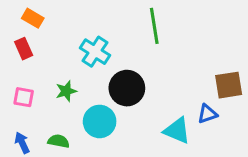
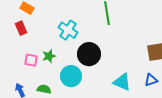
pink square: (24, 97) -> (31, 60), moved
blue triangle: (207, 114) -> (151, 80), moved

